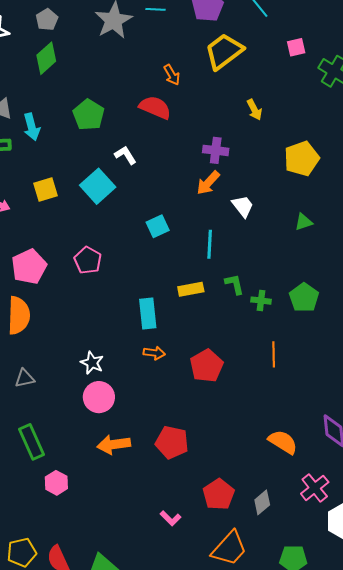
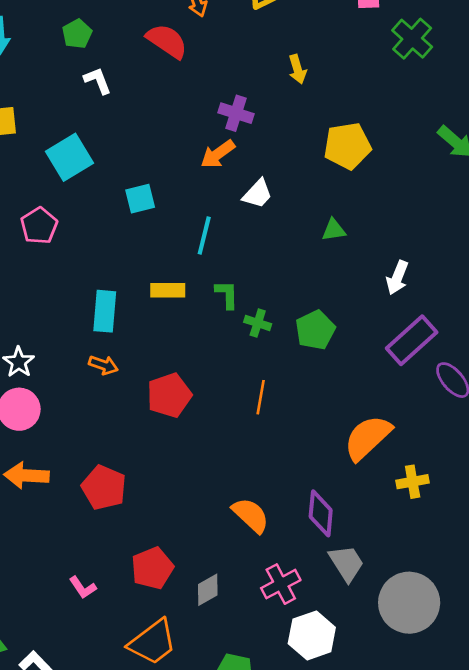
green pentagon: (89, 115) -> (77, 34), size x0.7
white L-shape: (125, 155) -> (98, 81), moved
cyan square: (98, 186) -> (69, 157), moved
white trapezoid: (243, 206) -> (257, 194), turned 70

